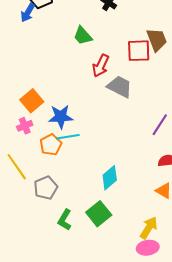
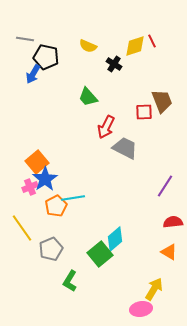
red square: (139, 51) -> (144, 112), size x0.7
blue star: (61, 117) -> (45, 179), moved, turned -30
green square: (99, 214) -> (100, 254), moved
pink ellipse: (148, 248) -> (141, 309), moved

